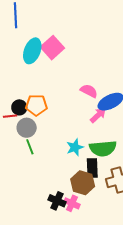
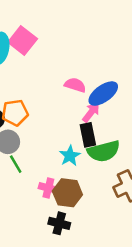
black rectangle: (92, 168) -> (88, 135), moved
brown hexagon: (83, 183) -> (67, 193), moved
pink cross: (72, 203) -> (48, 188), moved

